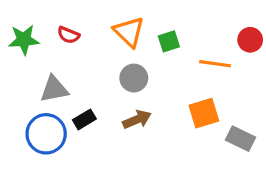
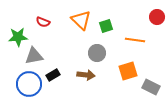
green star: (24, 40) -> (18, 37), moved
red circle: (250, 40) -> (157, 17), moved
gray circle: (134, 78) -> (97, 53), moved
brown arrow: (137, 119) -> (86, 75), turned 30

